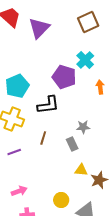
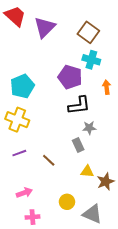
brown square: (88, 22) -> (88, 32), moved, turned -30
cyan cross: (85, 60) -> (91, 60), turned -30
black L-shape: (48, 105) -> (79, 105), moved
brown line: (43, 138) -> (49, 160), moved, turned -64

